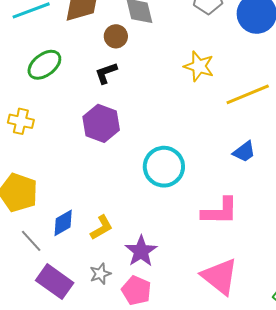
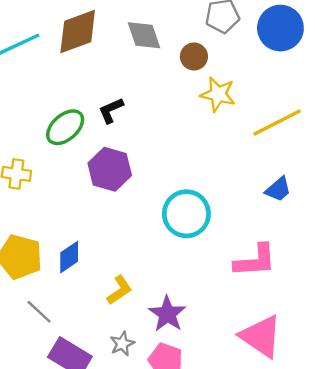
brown circle: (116, 36) -> (194, 56), moved
green ellipse: (44, 65) -> (65, 127), moved
blue diamond: (63, 223) -> (69, 257), moved

